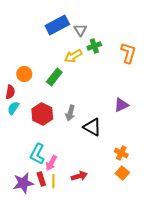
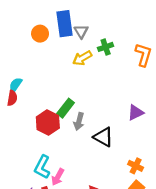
blue rectangle: (57, 25) -> (64, 24), turned -70
gray triangle: (80, 30) -> (81, 31), moved
orange circle: (24, 74) -> (40, 34), moved
green rectangle: (54, 77) -> (66, 108), moved
cyan semicircle: (13, 108) -> (16, 85), moved

